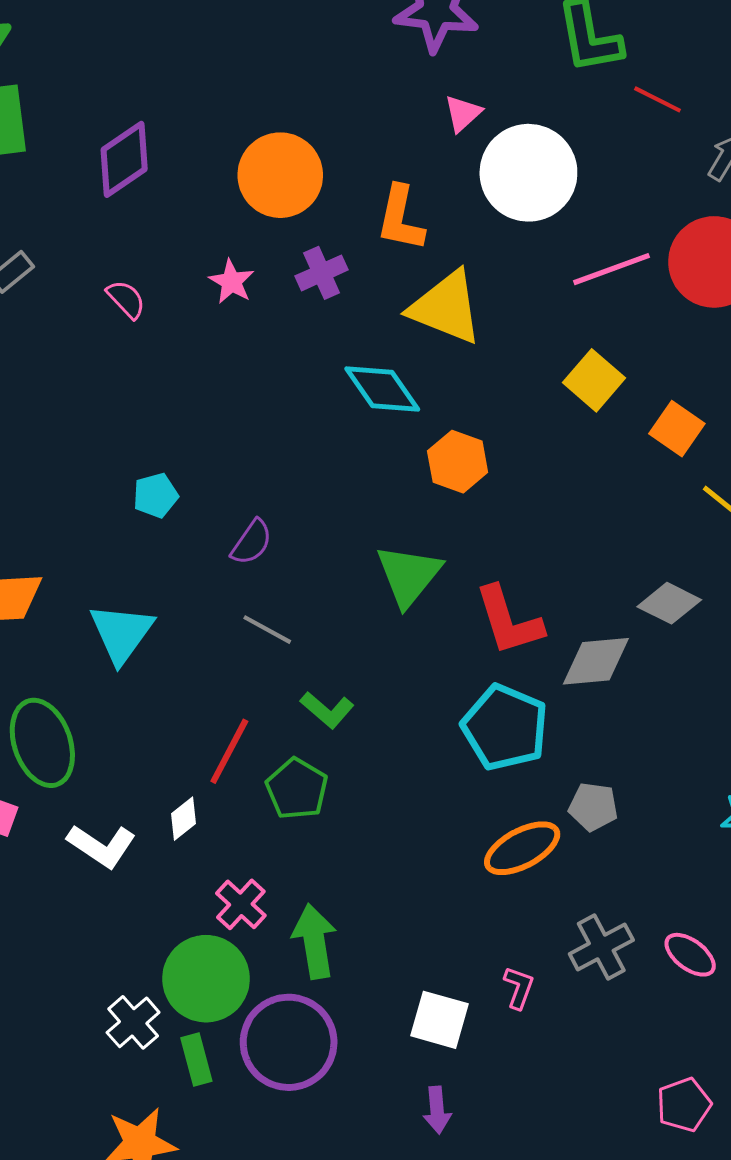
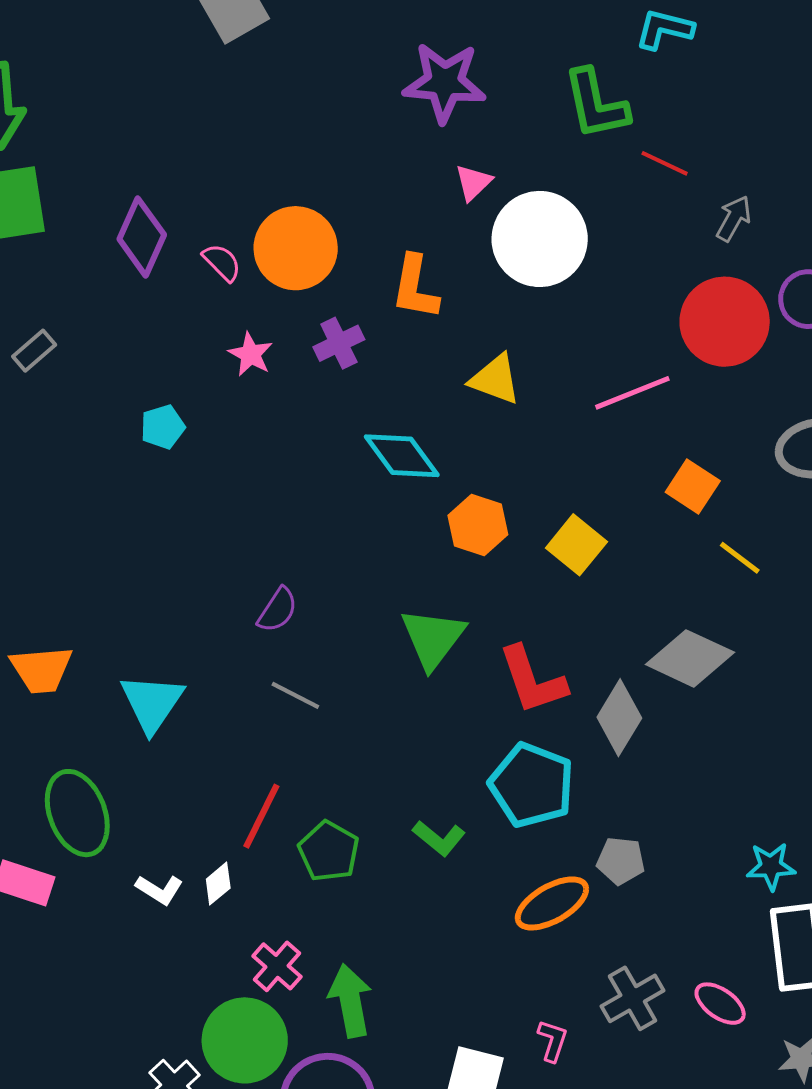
purple diamond: (124, 159) -> (142, 237), turned -30
pink line: (612, 269) -> (632, 393), moved
pink semicircle: (126, 299) -> (222, 262), moved
yellow triangle: (446, 307) -> (495, 379), moved, size x0.7
yellow square: (594, 380) -> (576, 545), moved
cyan pentagon: (156, 495) -> (163, 427), moved
gray diamond: (669, 603) -> (690, 658), size x1.4
gray diamond: (596, 661) -> (619, 718), turned -52
green L-shape: (327, 710) -> (439, 838), moved
white L-shape: (102, 846) -> (159, 890), moved, size x0.7

